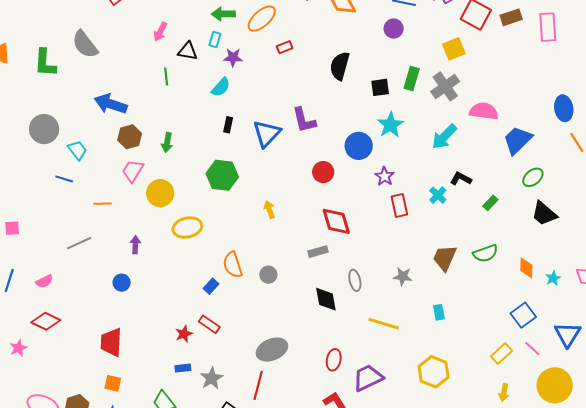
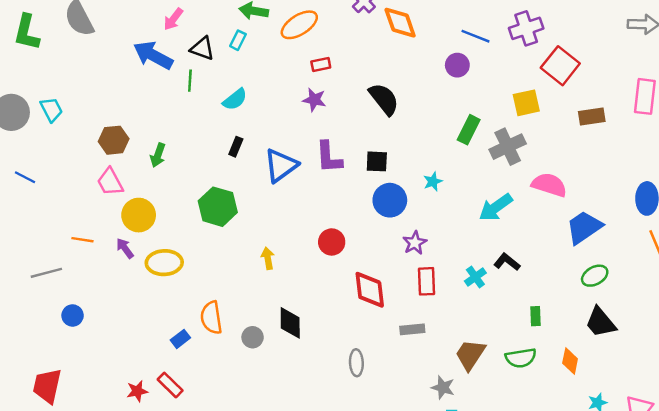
brown rectangle: (511, 17) -> (592, 116), moved
purple star: (233, 57) -> (314, 100), moved
black semicircle: (340, 66) -> (384, 99), turned 116
green line: (166, 77) -> (190, 81), moved
black square: (380, 87) -> (377, 161), moved
blue arrow: (111, 104) -> (153, 55), moved
cyan star: (390, 125) -> (433, 182), size x0.6
cyan trapezoid: (77, 150) -> (51, 110), moved
pink trapezoid: (133, 171) -> (110, 182), turned -70
red circle: (323, 172) -> (332, 242), moved
green rectangle: (490, 203) -> (535, 316), moved, turned -56
orange line: (103, 204) -> (82, 240), moved
red diamond: (336, 221) -> (370, 290), moved
gray line: (79, 243) -> (46, 273), moved
purple arrow: (135, 245) -> (125, 248), moved, turned -48
gray rectangle: (318, 252) -> (412, 329), moved
orange diamond: (526, 268) -> (570, 361), moved
gray star: (403, 276) -> (443, 387), moved
black diamond: (326, 299) -> (290, 323), moved

